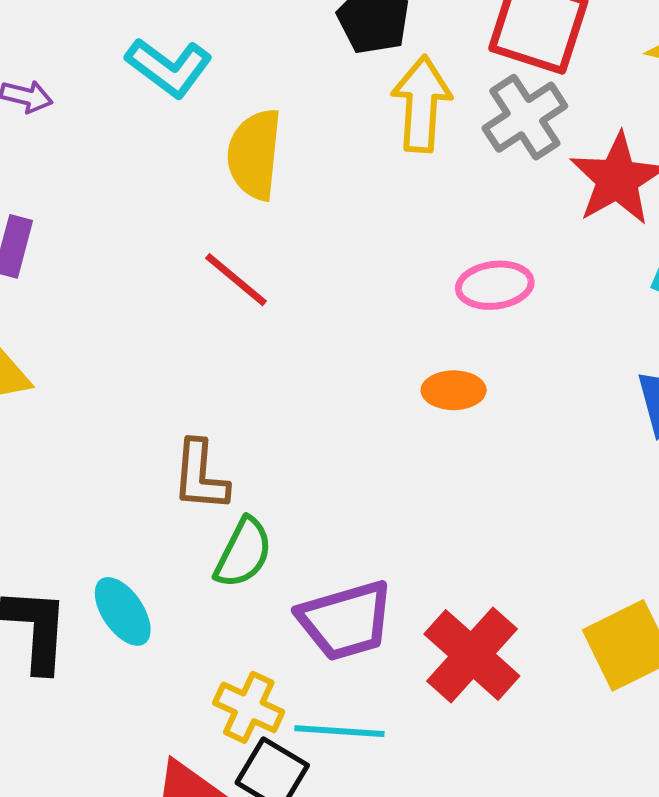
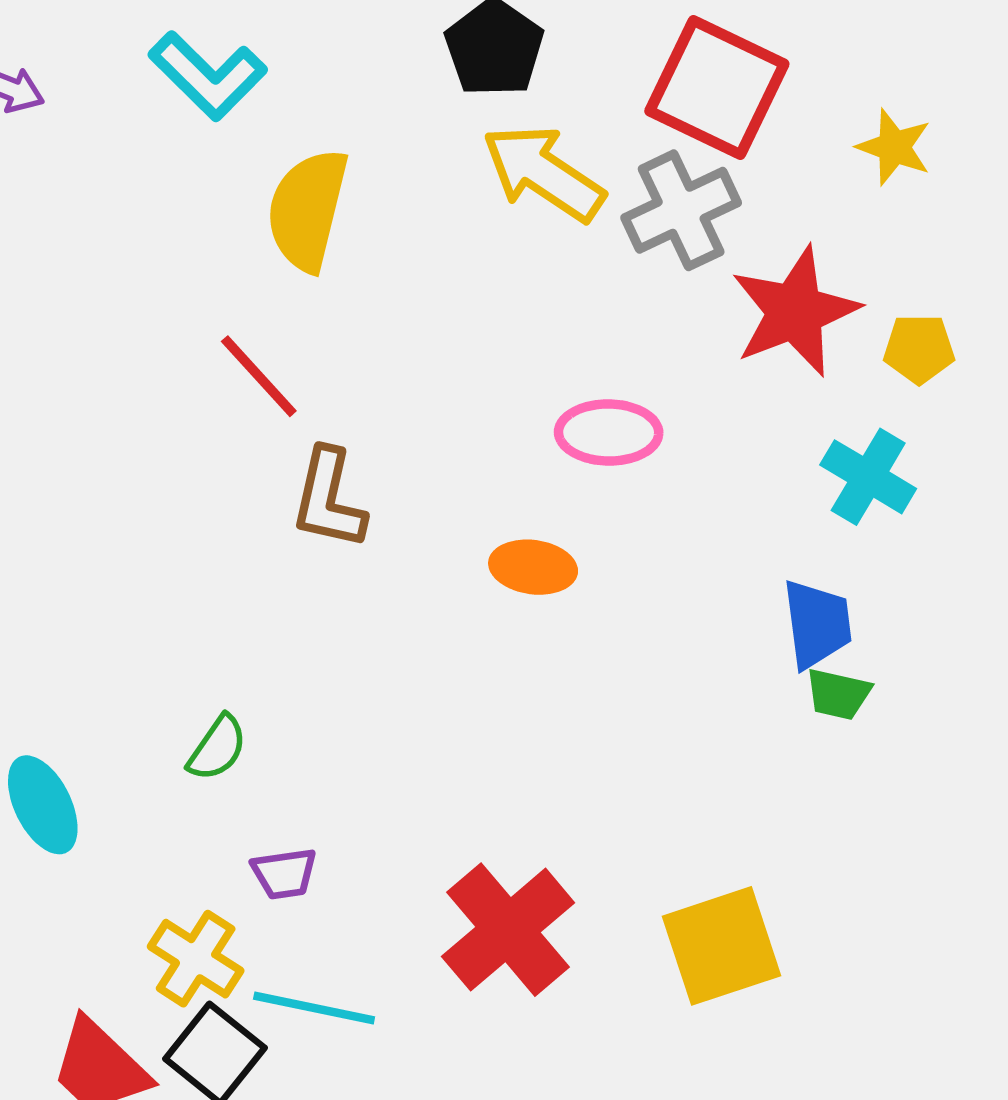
yellow arrow: (421, 104) -> (543, 173), turned -68
brown L-shape: (200, 476) -> (329, 499), moved
green semicircle: (243, 553) -> (217, 748), size x0.7
purple trapezoid: (346, 621) -> (284, 873), moved, size x0.5

